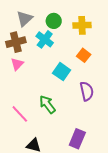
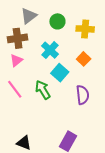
cyan cross: (45, 39) -> (50, 50), moved
green arrow: (47, 104) -> (43, 90), moved
pink line: (20, 114) -> (15, 89), moved

